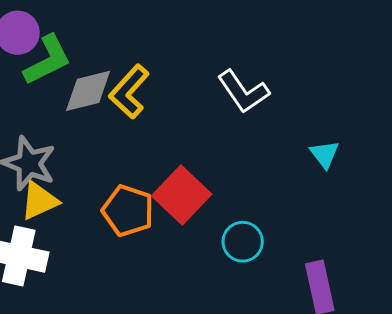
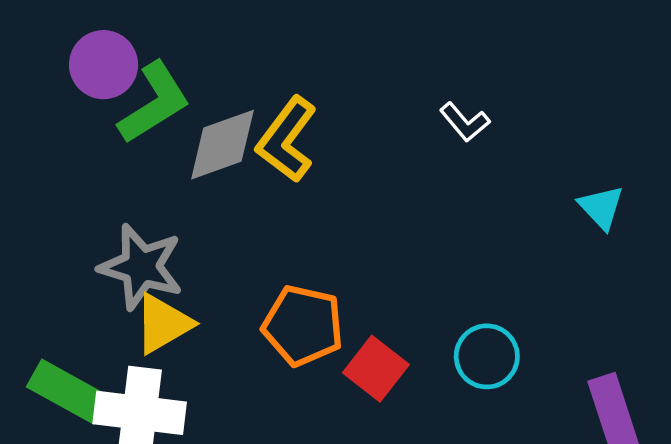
white L-shape: (243, 92) -> (465, 122), size x0.6
red square: (182, 195) -> (376, 369), moved, size x0.7

